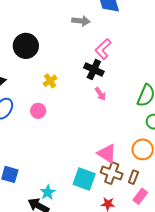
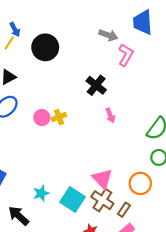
pink L-shape: (103, 49) -> (126, 55), moved, turned 150
black cross: (94, 70) -> (96, 85), moved
yellow cross: (50, 81) -> (59, 117), moved
cyan star: (48, 192) -> (41, 193), moved

